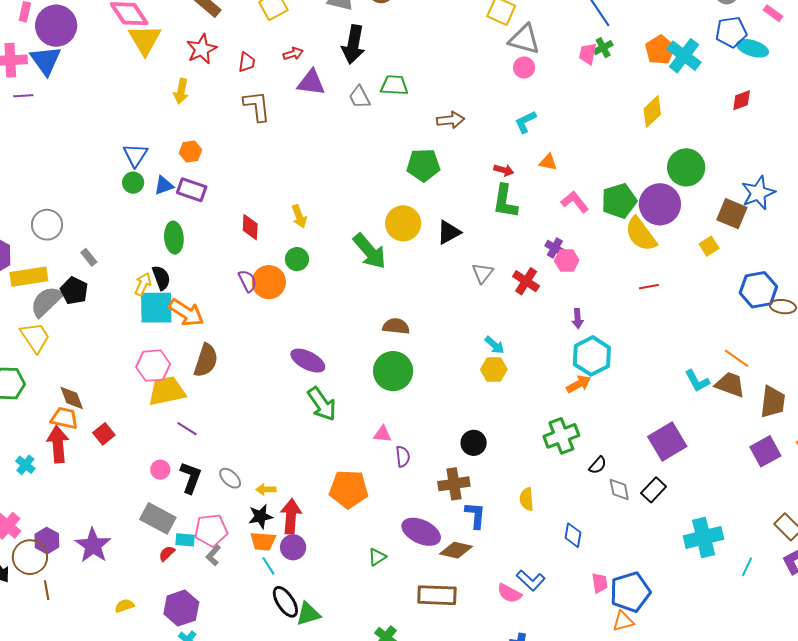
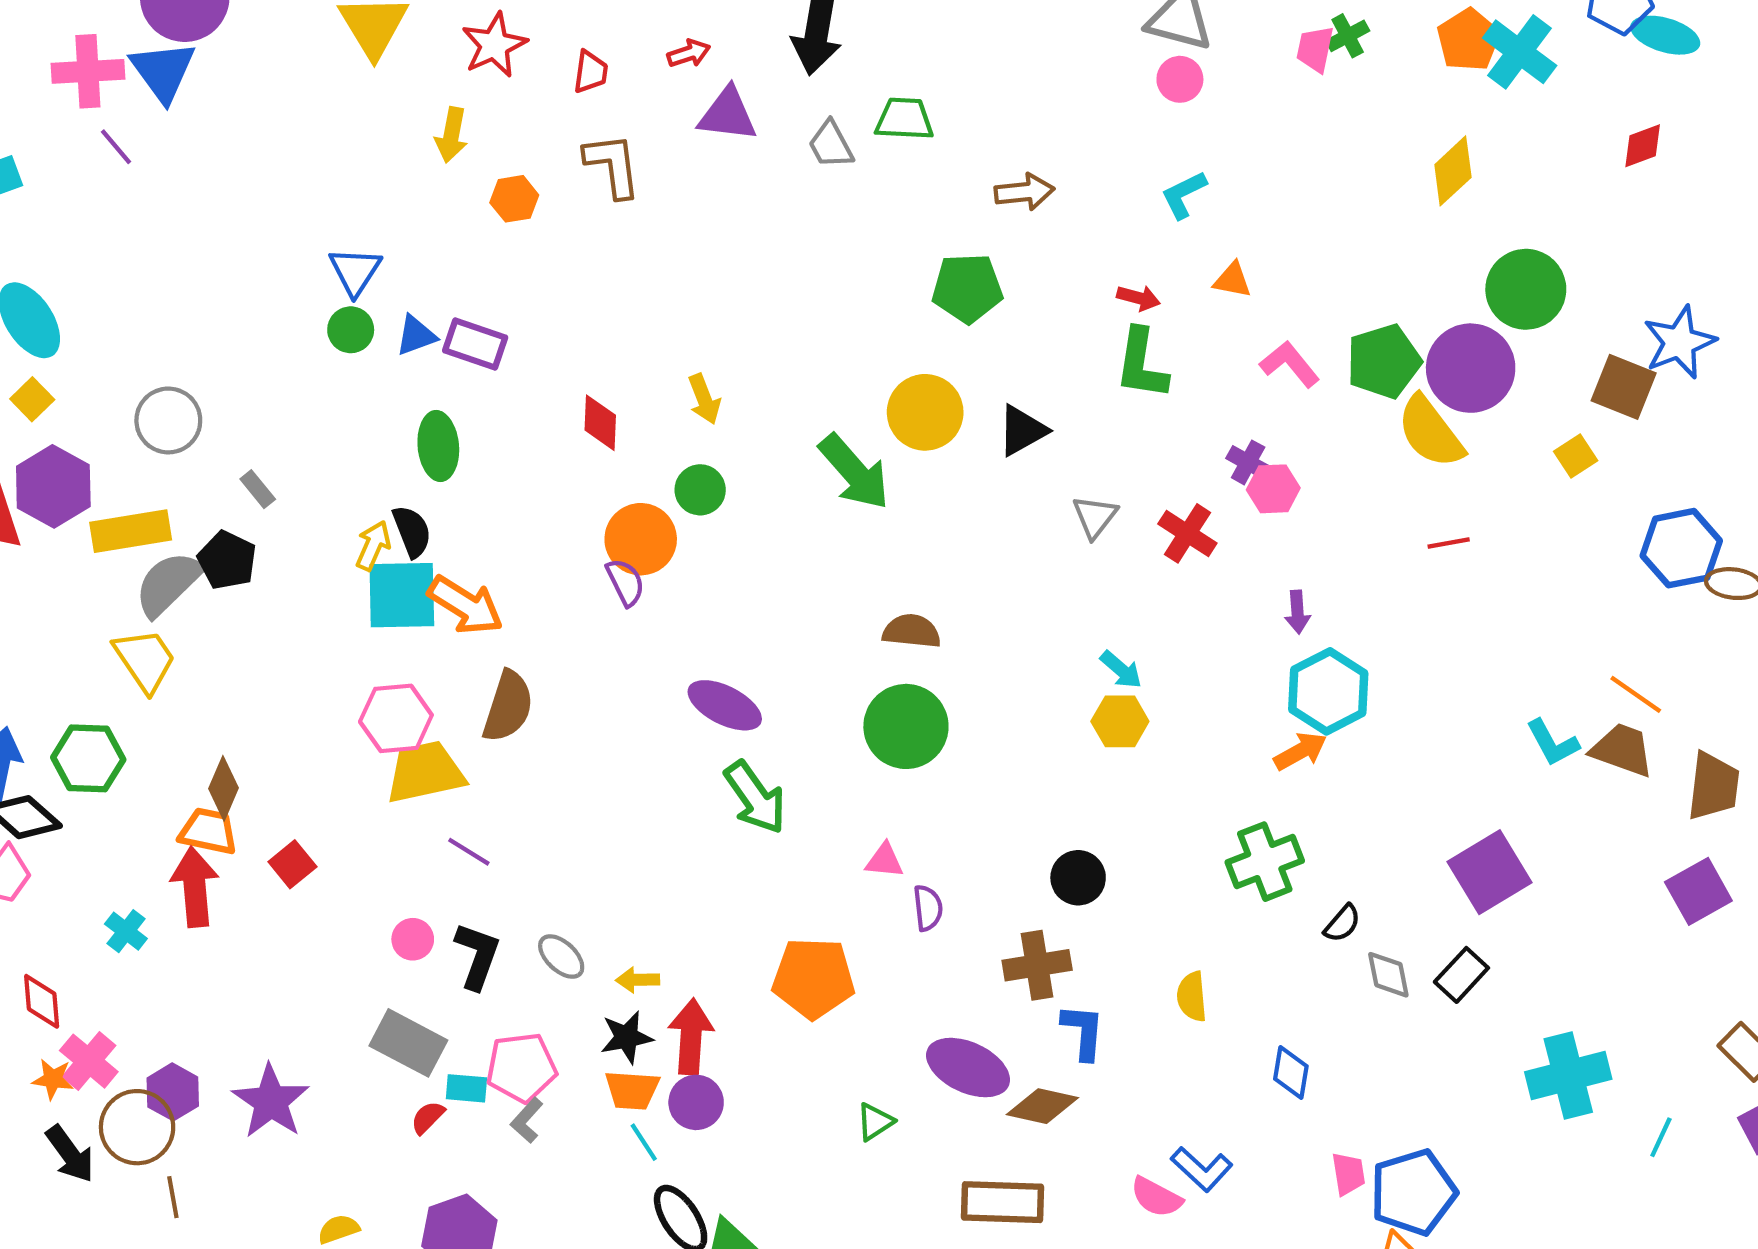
purple line: (23, 96) -> (116, 147), turned 54
orange hexagon: (190, 152) -> (514, 199), moved
purple semicircle: (247, 281) -> (625, 582), moved
brown diamond: (72, 398) -> (223, 788), turned 44

